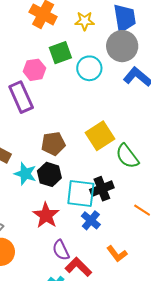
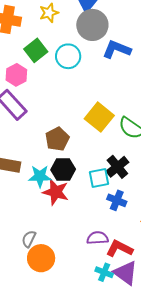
cyan square: (81, 193) -> (99, 178), size x0.7
red star: (46, 215) -> (56, 192), moved
purple semicircle: (61, 250) -> (98, 238), turned 130

